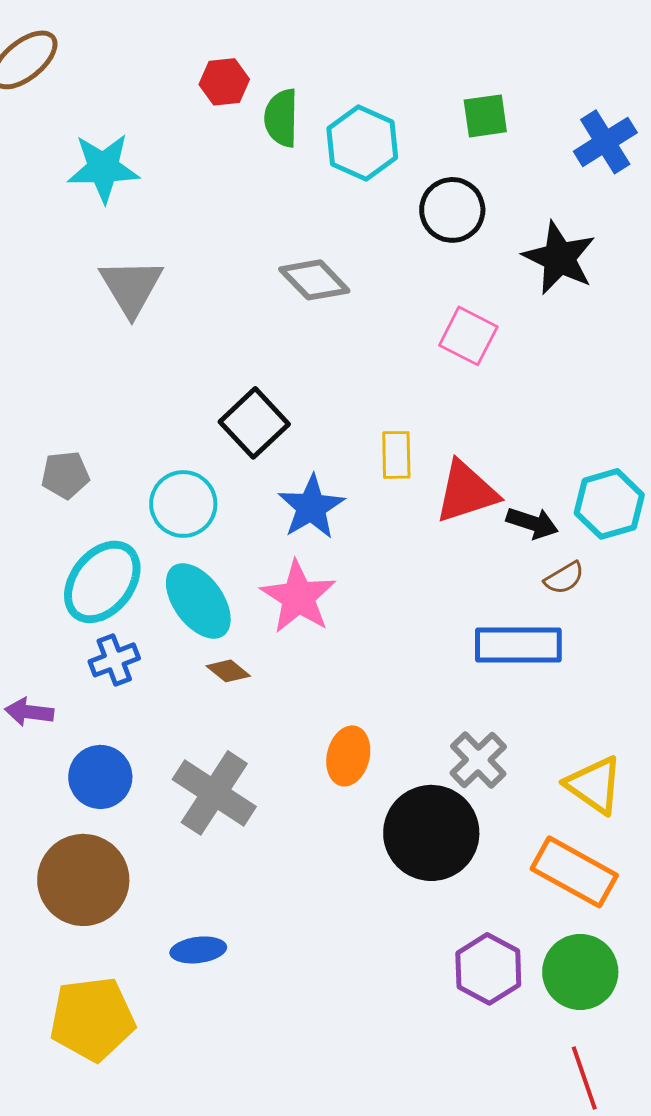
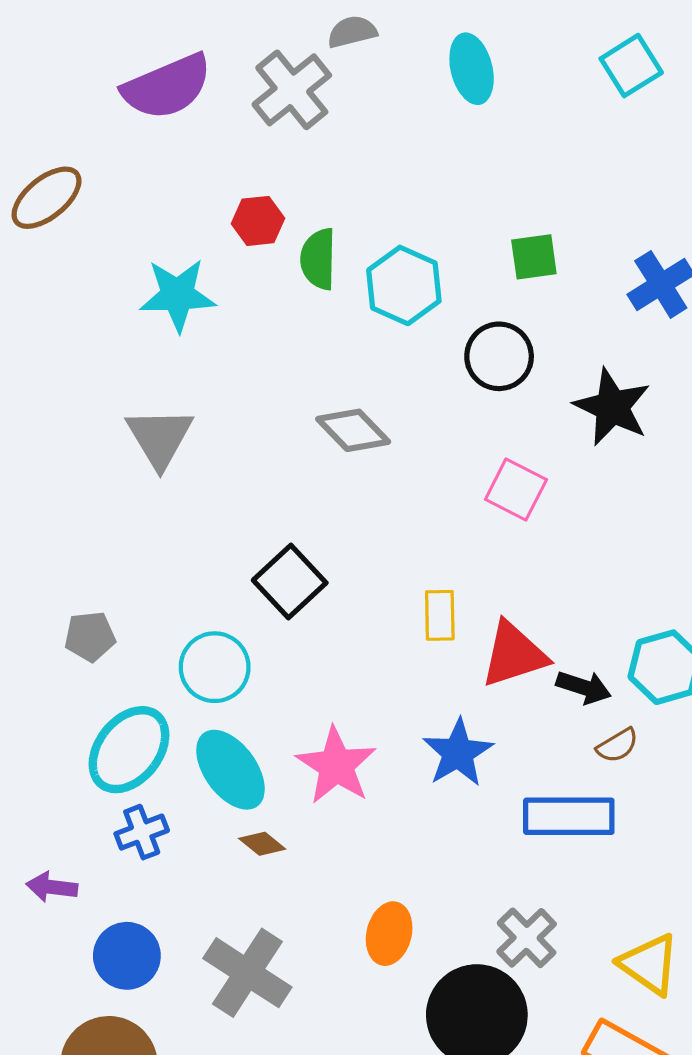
cyan star: (103, 168) -> (178, 295), moved
blue star: (311, 507) -> (458, 753), moved

